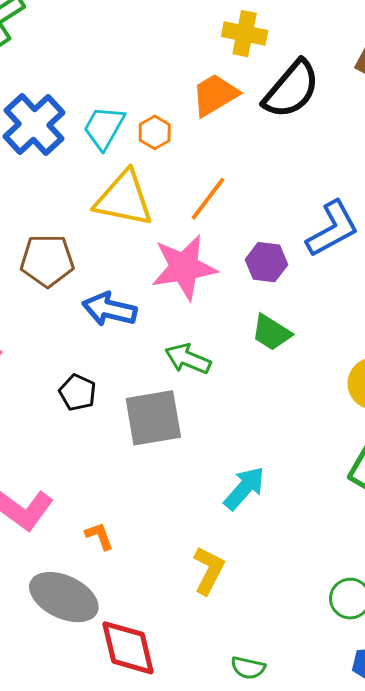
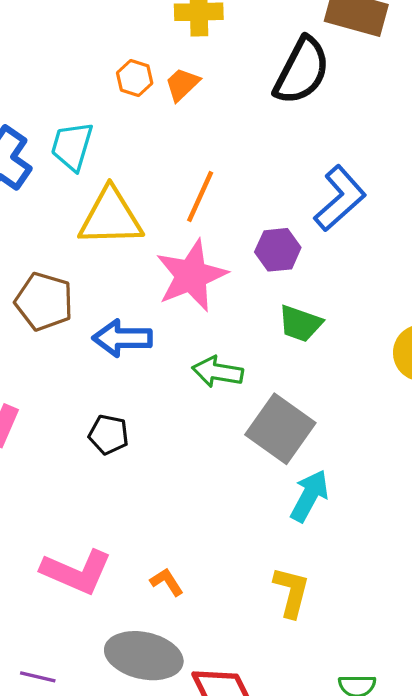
black semicircle: (291, 89) -> (302, 71), moved
orange trapezoid: (215, 95) -> (182, 84), size x0.7
orange hexagon: (155, 132) -> (135, 78), moved
brown pentagon: (47, 261) -> (44, 302), turned 30
gray square: (153, 418) -> (280, 429), moved, turned -32

